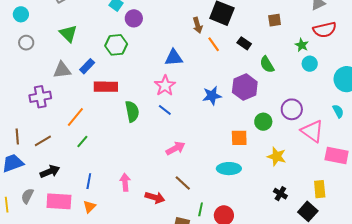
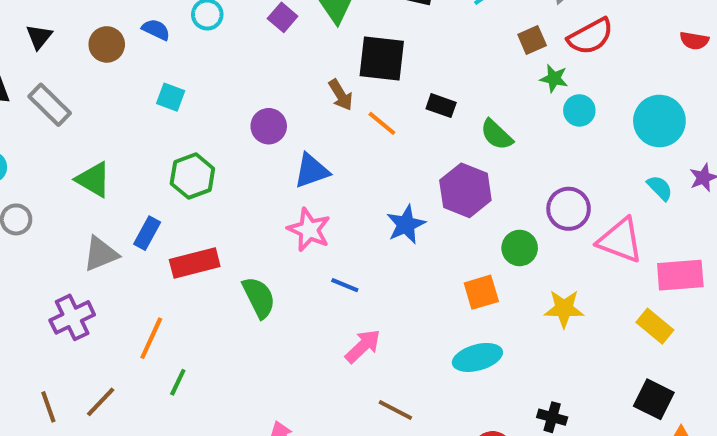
purple circle: (134, 18) -> (269, 126), moved
brown square: (275, 20) -> (532, 40), moved
blue line: (165, 110) -> (345, 285), moved
yellow rectangle: (320, 189) -> (655, 326), moved, turned -30
black cross: (280, 194) -> (552, 417), moved

